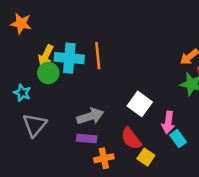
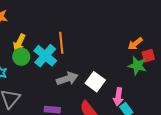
cyan cross: (69, 58) -> (45, 56), moved, turned 35
gray arrow: (90, 116) -> (67, 79), moved

